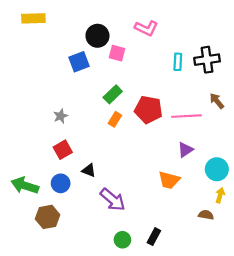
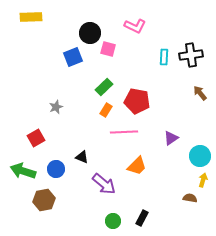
pink line: (186, 116) -> (124, 132), moved
red square: (63, 150) -> (36, 138), moved
orange trapezoid: (169, 180) -> (137, 166), moved, turned -60

